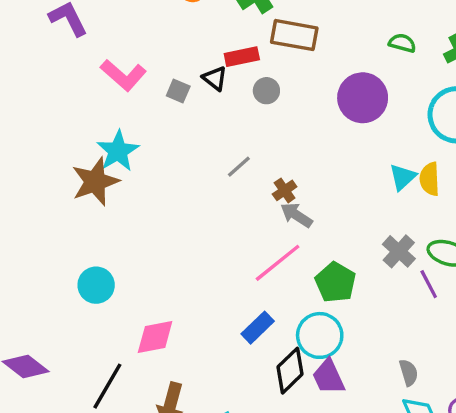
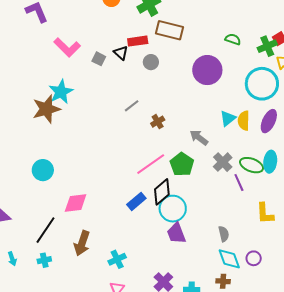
gray arrow: (296, 215) -> (199, 137), moved
green pentagon: (335, 282) -> (182, 164), moved
black diamond: (290, 371) -> (162, 192), moved

